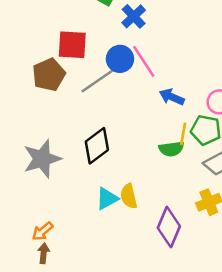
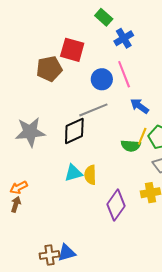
blue circle: (120, 59) -> (102, 79), moved
gray line: (98, 81) -> (93, 110), moved

